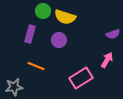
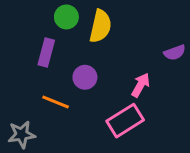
yellow semicircle: (65, 17) -> (100, 26), turned -95
purple circle: (59, 40) -> (85, 77), moved
pink arrow: (107, 60) -> (141, 85), moved

